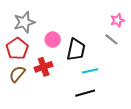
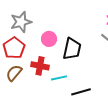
red cross: (44, 67) -> (40, 66), turned 30
cyan line: (90, 71) -> (59, 78), moved

